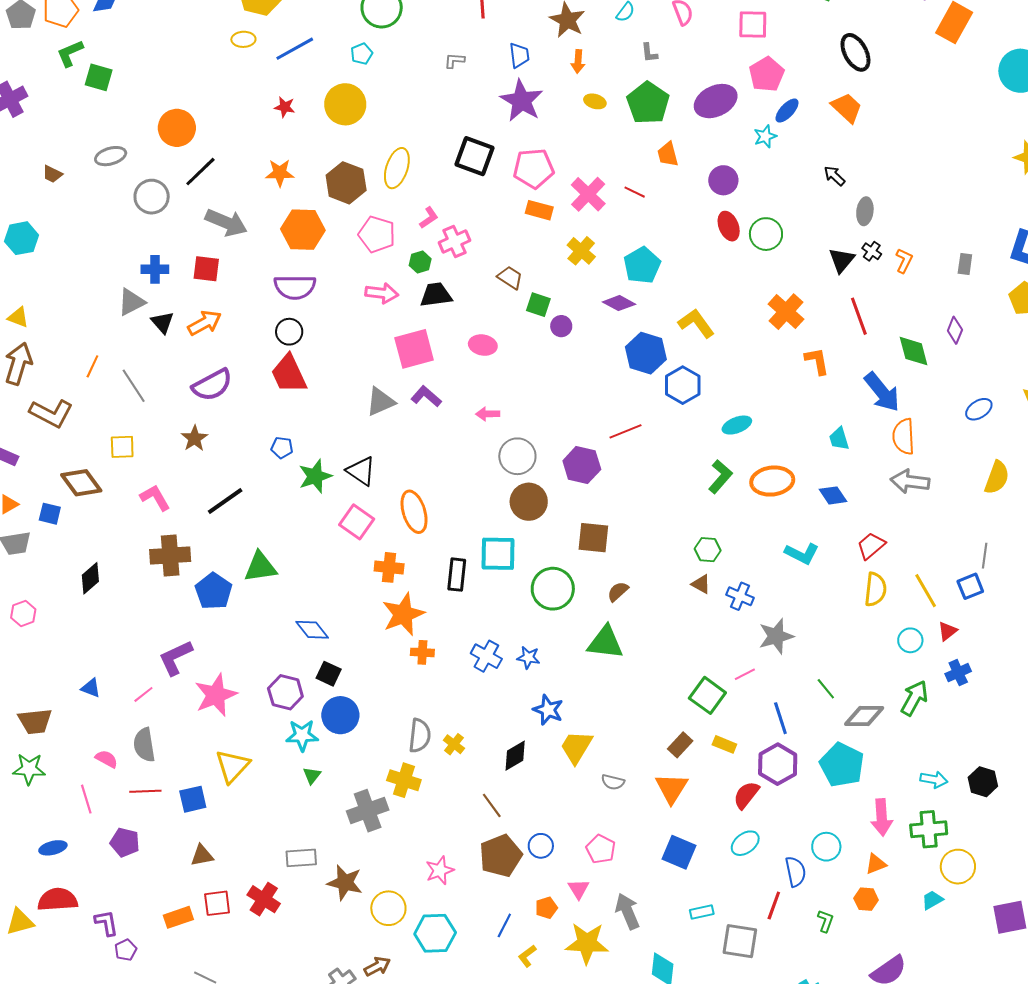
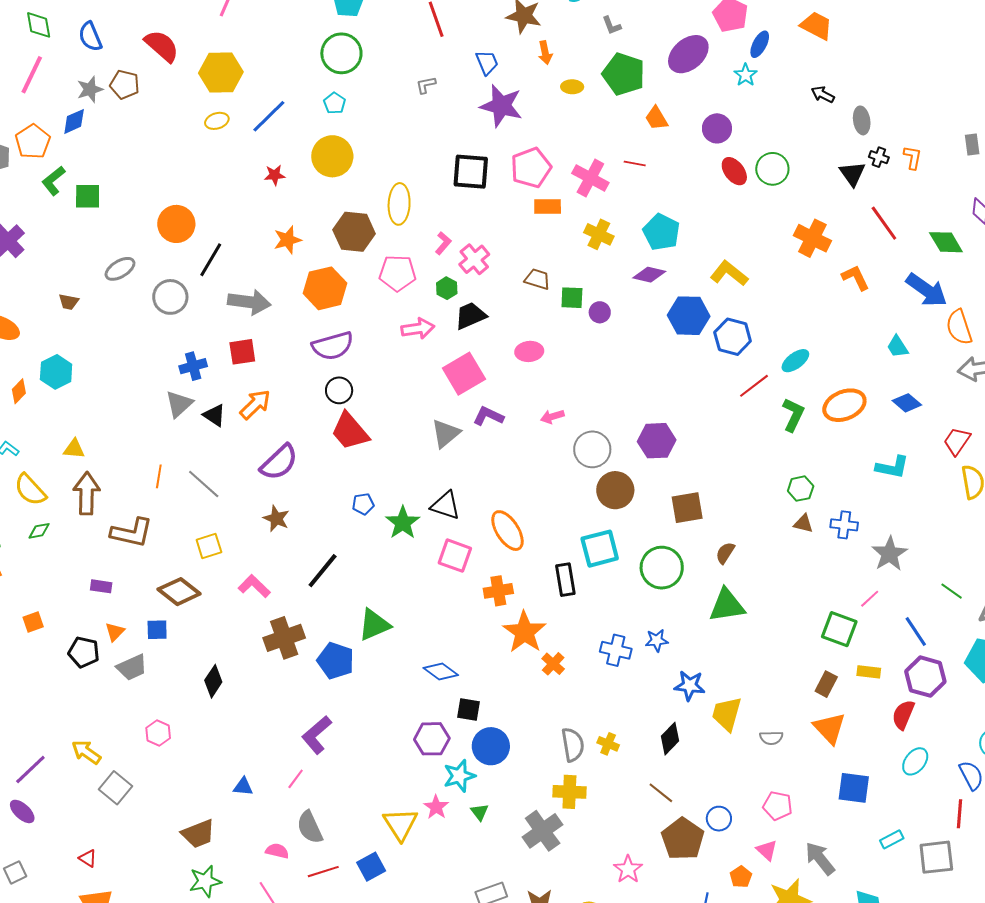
red line: (626, 431) -> (754, 386), moved
orange cross: (422, 652) -> (553, 664), turned -35
pink star: (216, 695) -> (436, 807), moved, size x0.6

